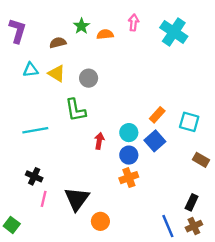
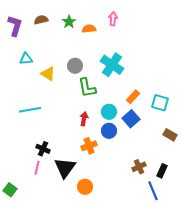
cyan cross: (174, 32) -> (112, 65), moved
brown semicircle: (58, 43) -> (41, 20), moved
yellow triangle: (57, 73) -> (48, 74), moved
green L-shape: (76, 110) -> (87, 88), moved
black cross: (34, 176) -> (43, 149), moved
orange cross: (129, 178) -> (89, 146), moved
blue line: (168, 226) -> (153, 191), moved
brown cross: (194, 226) -> (139, 167), moved

